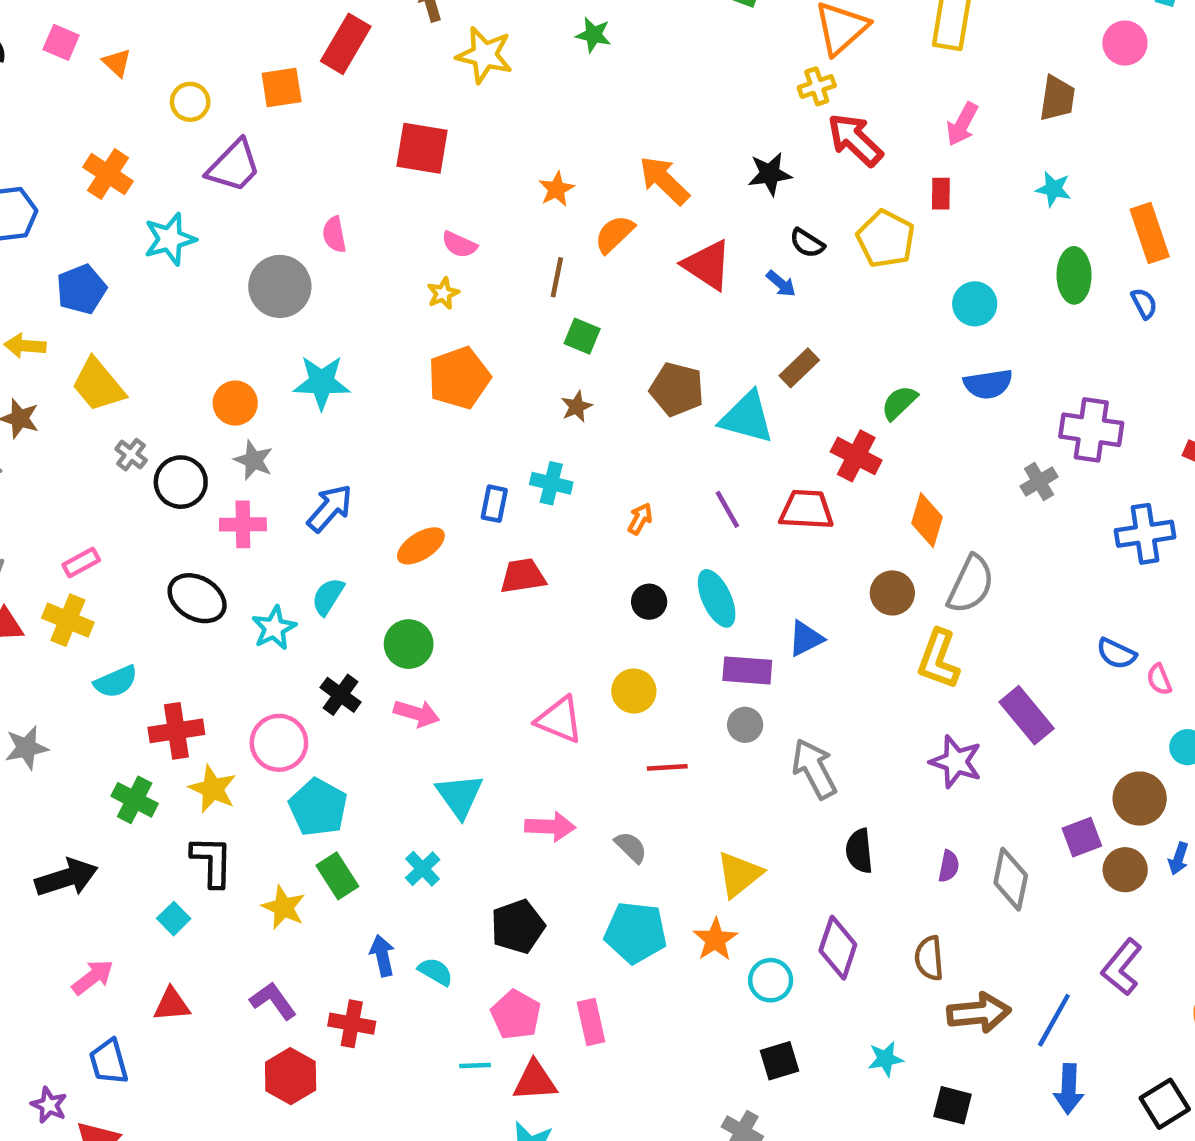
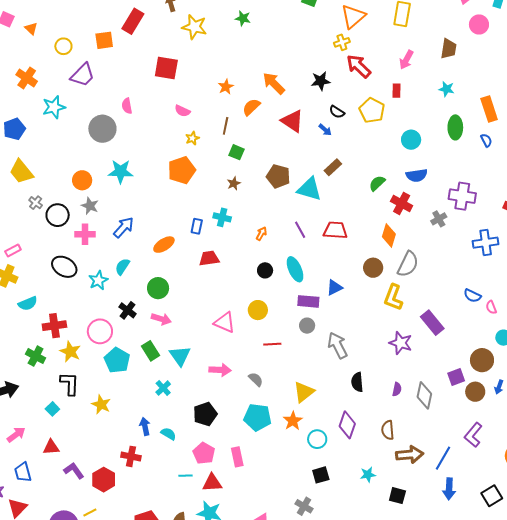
yellow star: (443, 293) -> (192, 138), moved
red cross: (856, 456) -> (402, 203), moved
green rectangle: (337, 876) -> (150, 351), moved
purple L-shape: (273, 1001) -> (74, 471), moved

